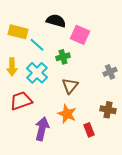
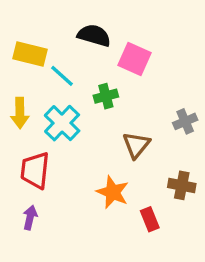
brown triangle: (70, 86) -> (136, 145), moved
red trapezoid: (21, 101) -> (35, 170), turned -65
purple arrow: (42, 129) -> (30, 218), moved, size x0.6

